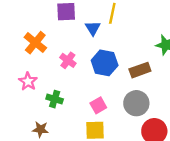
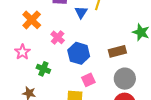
blue hexagon: (105, 63) -> (79, 53), moved
gray circle: (136, 103) -> (125, 79), moved
pink square: (98, 105) -> (88, 80), moved

